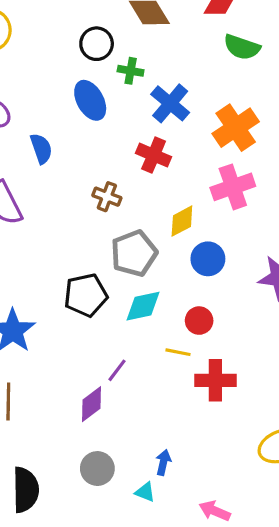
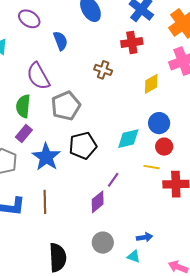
red cross: (154, 155) -> (132, 43), turned -30
gray pentagon: (134, 253) -> (66, 106), moved
blue circle: (208, 259) -> (159, 123), moved
black pentagon: (86, 295) -> (83, 146), moved
blue arrow: (163, 462) -> (144, 237), turned 70

